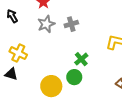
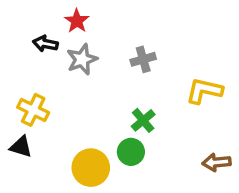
black arrow: (12, 16) -> (45, 44), moved, turned -48
gray cross: (71, 24) -> (143, 59), moved

